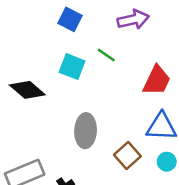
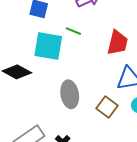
cyan square: (72, 67) -> (48, 46), size x1.4

